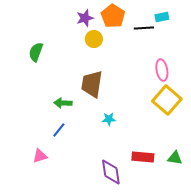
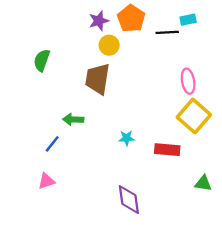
brown trapezoid: (92, 84) -> (98, 79), moved
blue line: (59, 130) -> (52, 144), moved
red rectangle: (143, 157) -> (167, 150), moved

